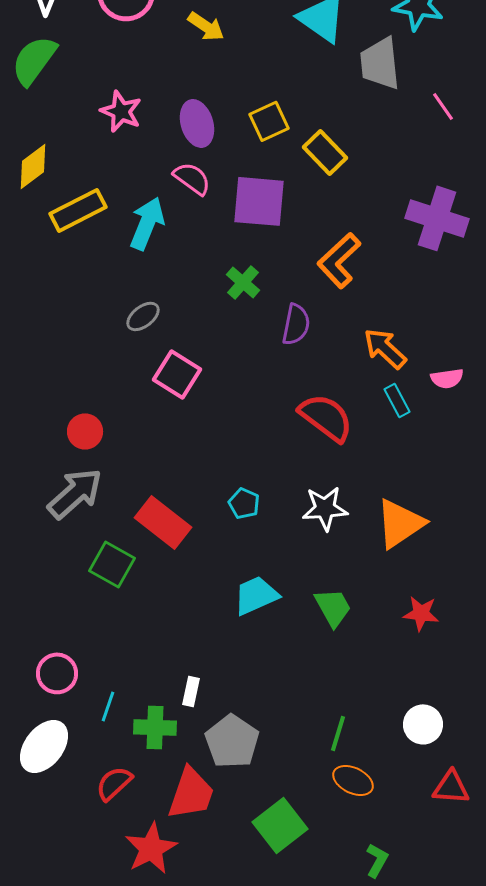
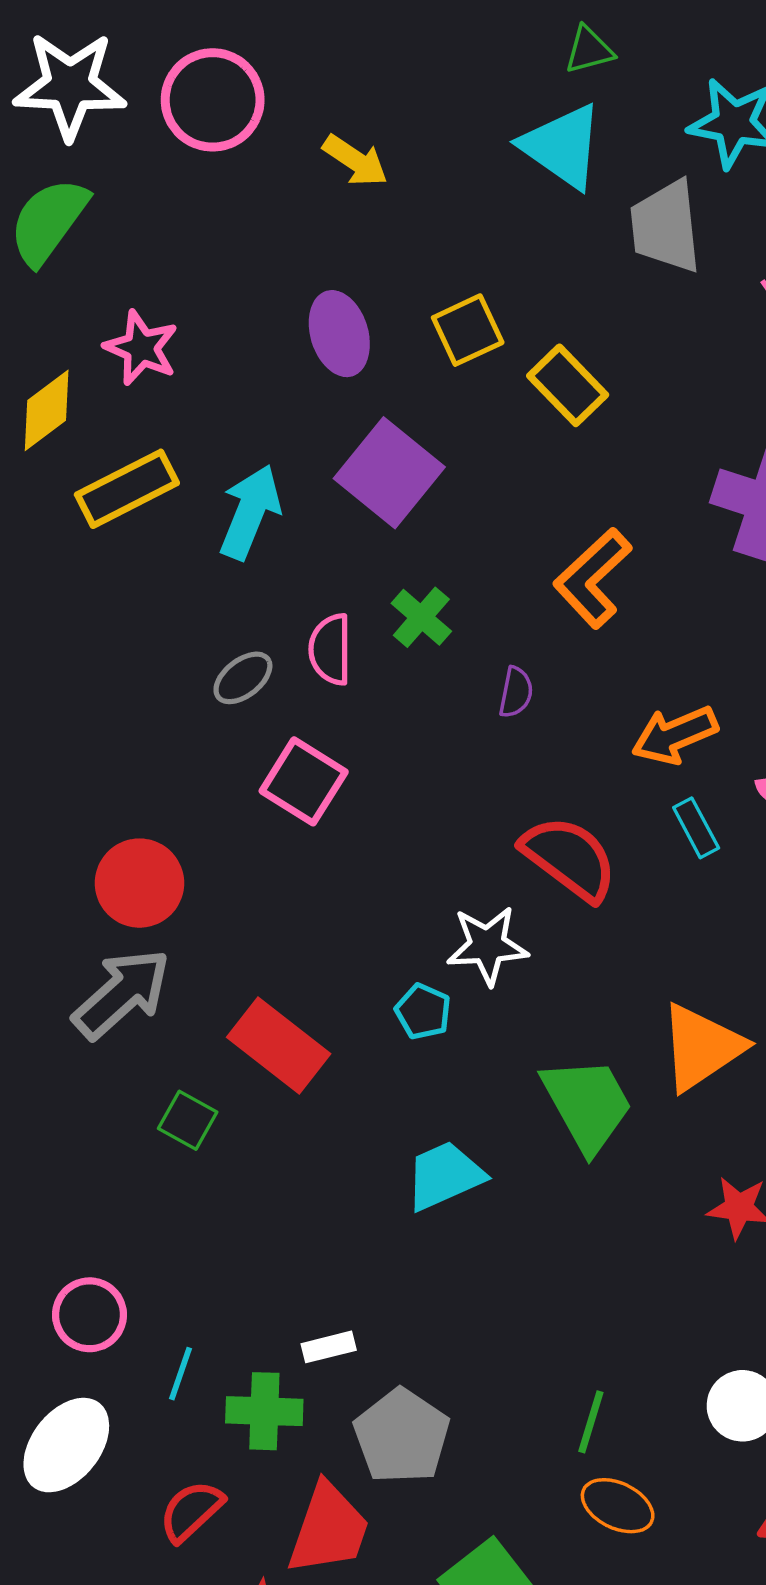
pink star: (121, 111) -> (141, 348), moved
pink semicircle: (192, 178) -> (330, 649), moved, turned -126
purple square: (259, 201) -> (389, 473), moved, turned 34
purple semicircle: (296, 324) -> (516, 692), size x0.7
orange arrow: (385, 348) -> (675, 735), turned -66
red circle: (85, 431) -> (139, 883), size x1.4
white star: (325, 508) -> (487, 946), moved
green square: (112, 564) -> (188, 1120), size x0.7
green trapezoid: (333, 607) -> (587, 1104), moved, size x1.4
white rectangle: (191, 691) -> (329, 1347), turned 64

